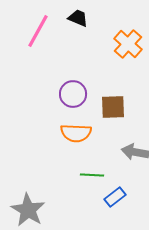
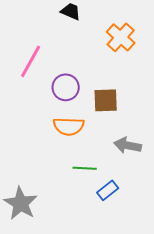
pink line: (38, 31) -> (31, 61), moved

